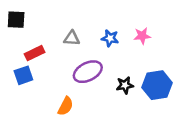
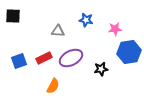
blue star: (110, 38) -> (86, 20), moved
red rectangle: (35, 53) -> (44, 58), moved
blue hexagon: (157, 85) -> (129, 52), moved

